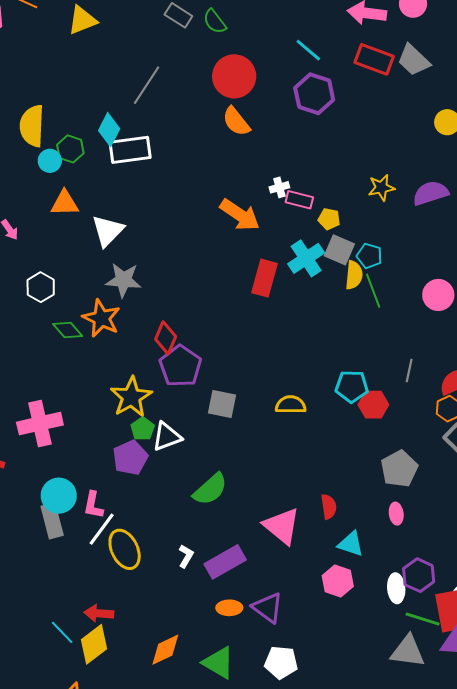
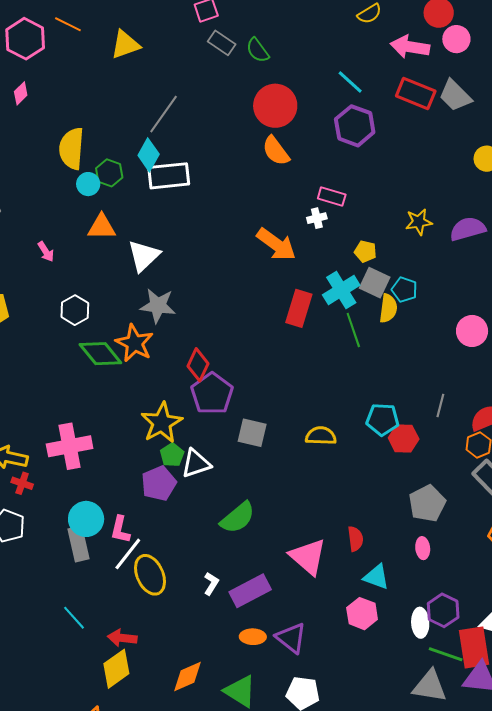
gray line: (147, 85) -> (164, 114), moved
pink rectangle: (299, 200) -> (332, 196), moved
green line: (373, 291) -> (353, 330), moved
green diamond: (68, 330) -> (100, 354), size x1.4
cyan line: (62, 632) -> (74, 618), moved

